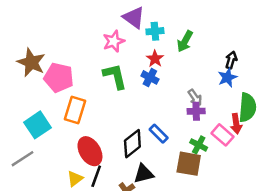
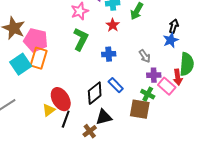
green L-shape: (115, 76) -> (81, 39), turned 40
blue cross: (150, 77) -> (109, 54), moved, turned -32
orange rectangle: (75, 110) -> (39, 58), moved
purple cross: (196, 111) -> (154, 75), moved
cyan square: (37, 125) -> (21, 64), moved
yellow triangle: (75, 179) -> (49, 110), moved

